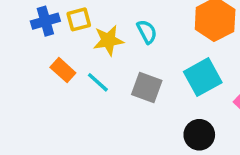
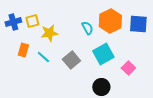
cyan semicircle: (147, 32) -> (87, 28), moved
orange rectangle: (63, 70) -> (23, 50), turned 64
gray square: (147, 88) -> (71, 60), turned 30

